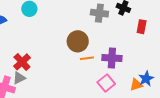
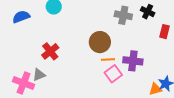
red cross: (22, 62) -> (50, 51), moved
pink square: (106, 83) -> (113, 74), moved

